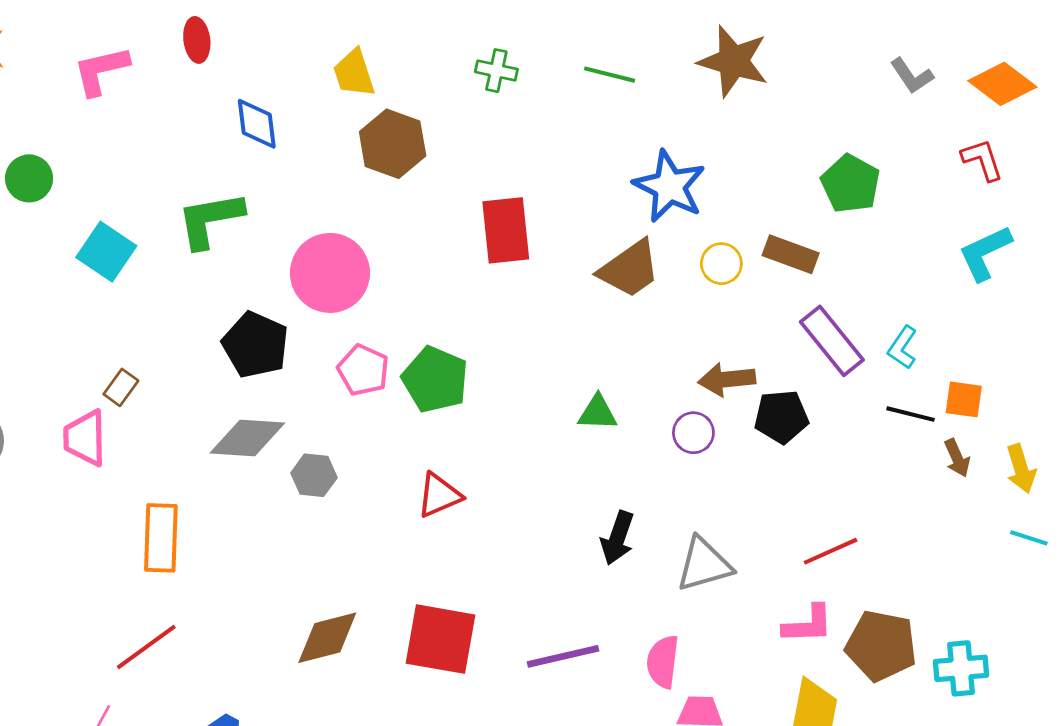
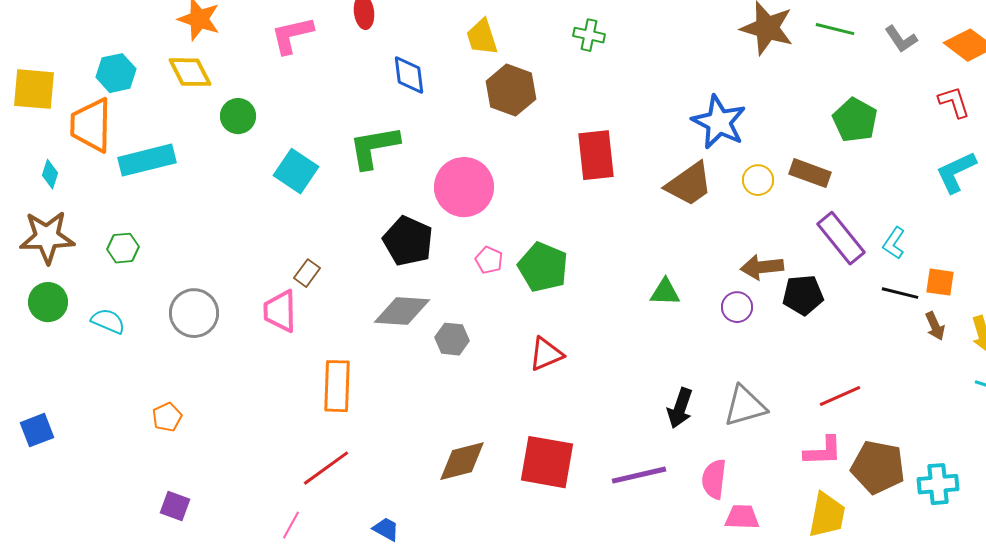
green line: (610, 75) -> (835, 29), moved
pink pentagon: (363, 370) -> (489, 260), size x0.7
black arrow: (618, 538) -> (680, 408), moved

